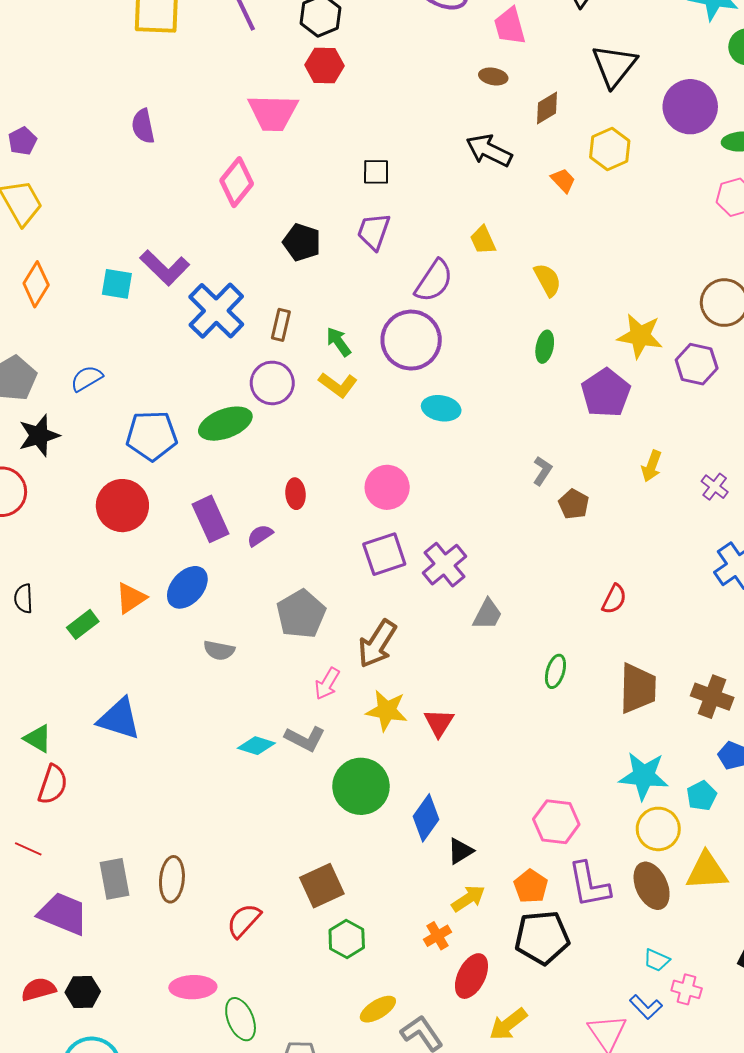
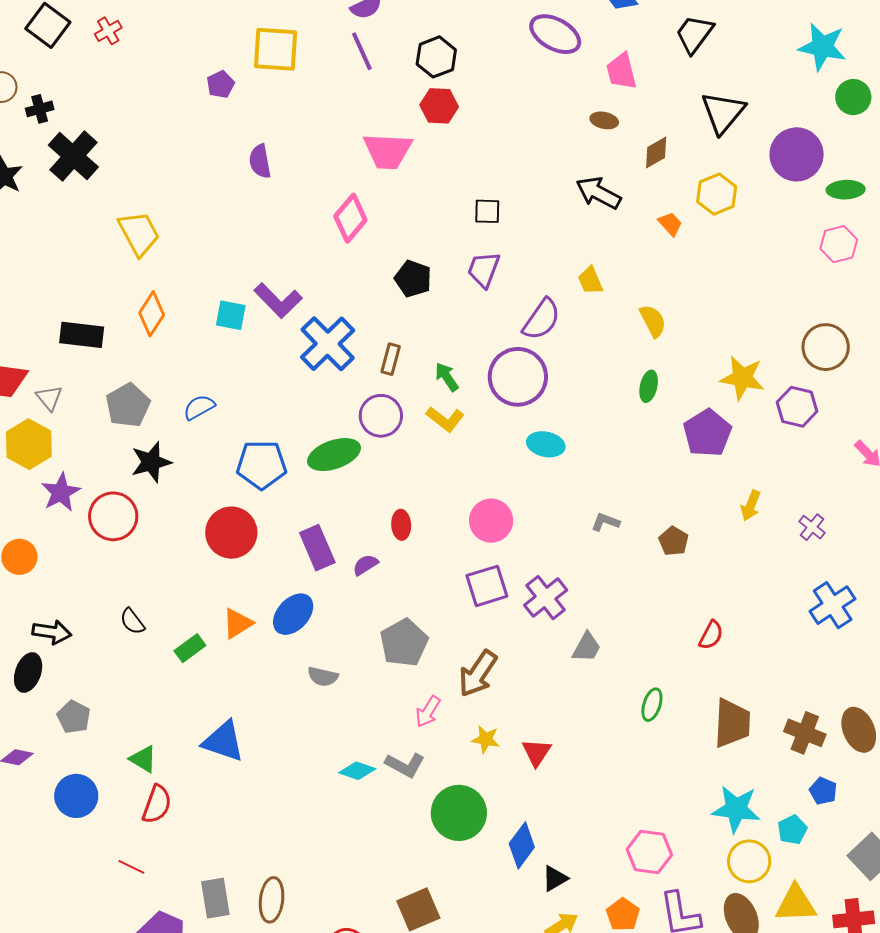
purple pentagon: (22, 141) -> (221, 84), moved
gray L-shape: (542, 471) -> (605, 522), moved, turned -104
black semicircle: (23, 598) -> (132, 621), turned -36
yellow star: (387, 711) -> (486, 739), size x0.7

